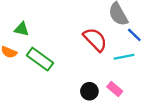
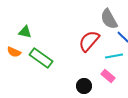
red semicircle: (95, 40) -> (89, 41), turned -95
pink rectangle: (115, 89) -> (108, 76), moved

